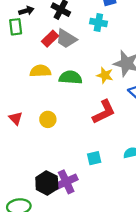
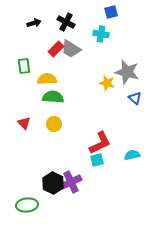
green rectangle: (16, 27) -> (24, 66), moved
green semicircle: (70, 77) -> (53, 97), moved
red L-shape: (104, 112) -> (100, 143), moved

